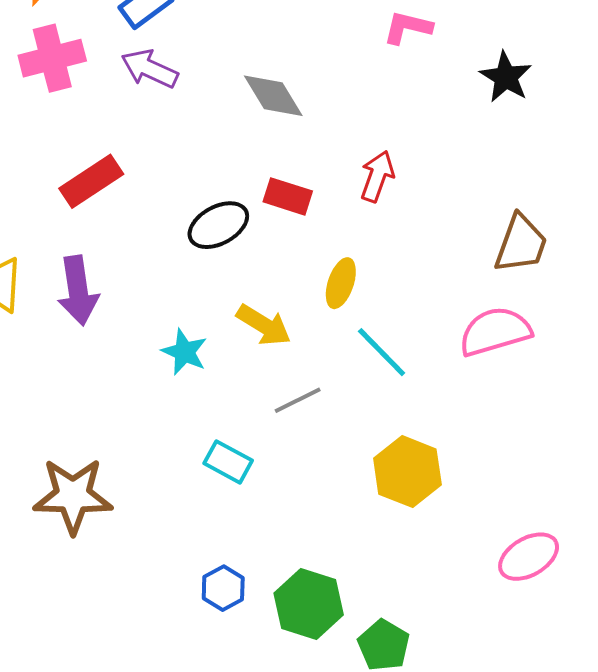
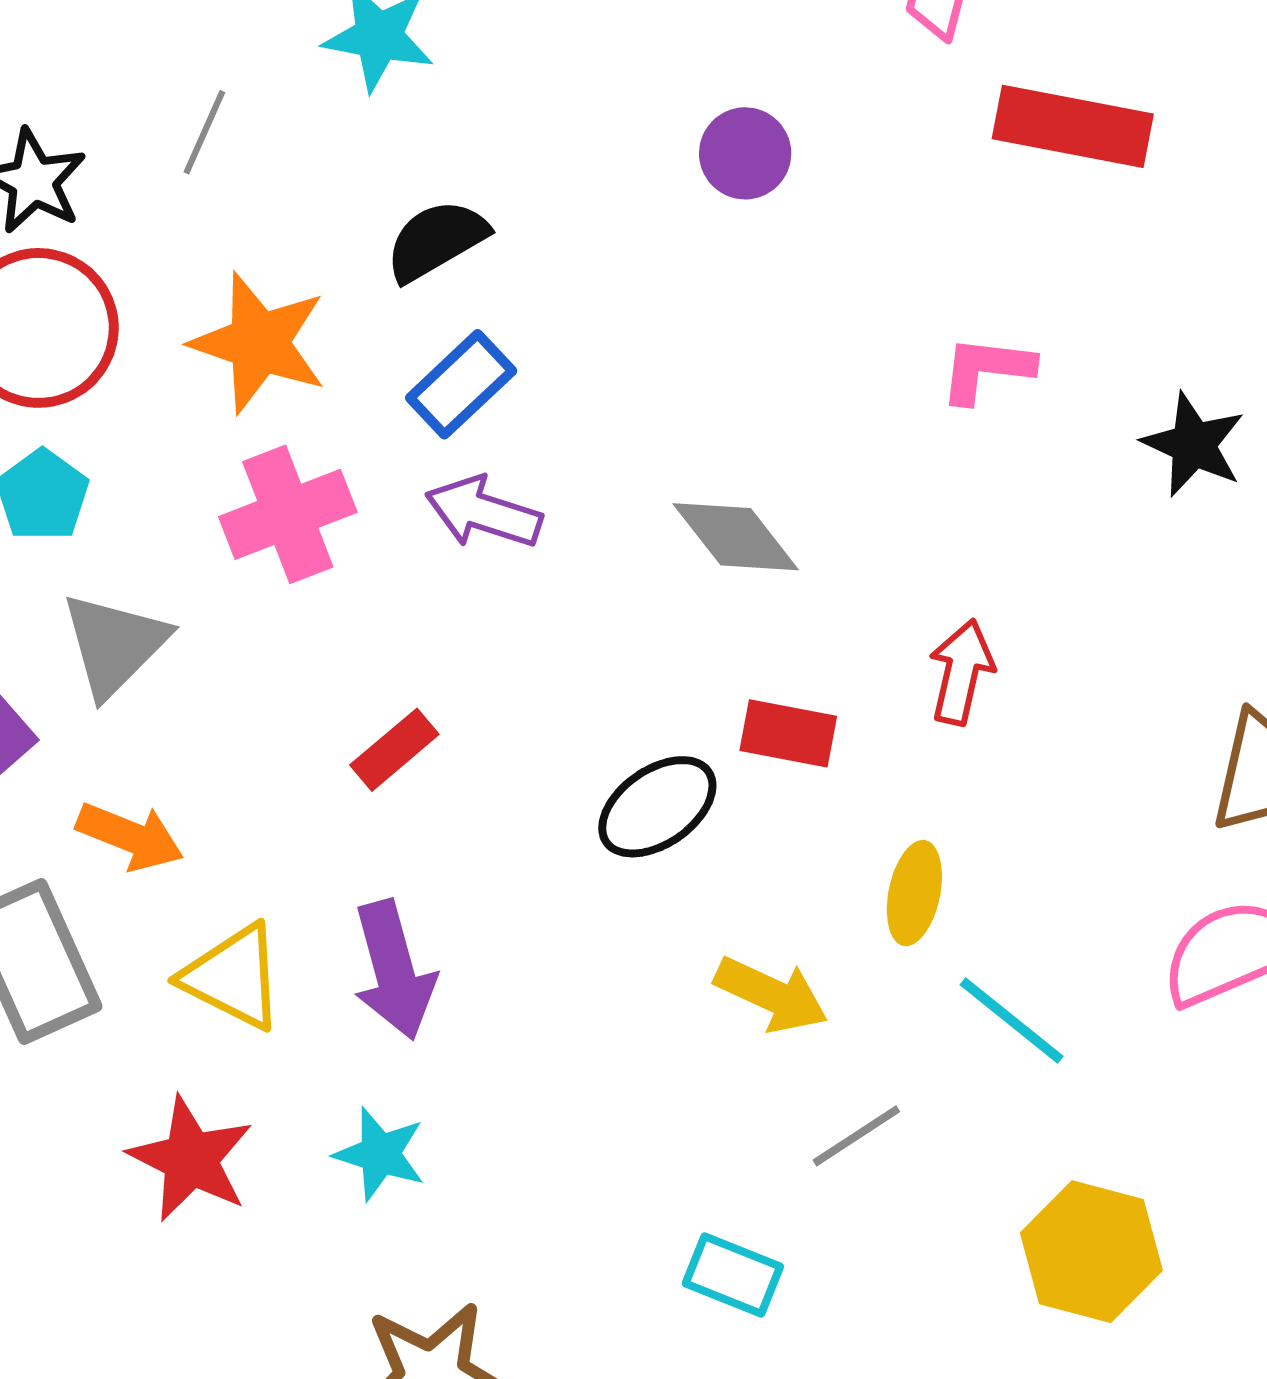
red rectangle: (91, 181) -> (394, 750), size x0.7
cyan star: (184, 352) -> (380, 1154), moved

